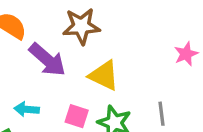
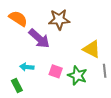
yellow triangle: (104, 75) -> (92, 49), moved

